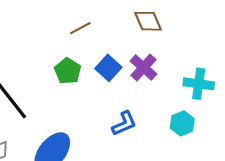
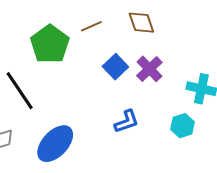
brown diamond: (148, 21) -> (141, 23), moved
green pentagon: (68, 71) -> (50, 44), moved, size x1.5

